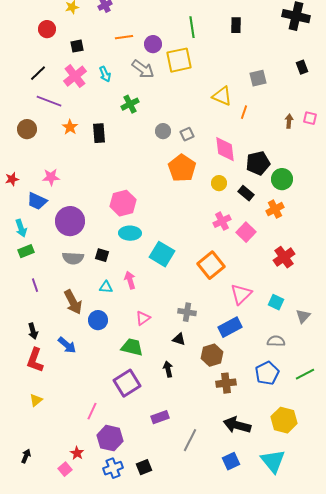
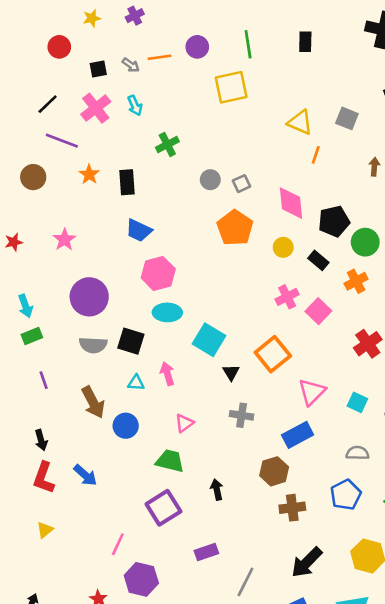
purple circle: (153, 44) -> (197, 47), moved
gray arrow: (143, 69) -> (131, 65), moved, size x0.6
gray square: (258, 78) -> (347, 118), moved, turned 36
yellow triangle: (222, 96) -> (300, 122), moved
pink star: (51, 177) -> (64, 240), turned -30
blue trapezoid: (37, 201) -> (139, 230), moved
black square: (102, 255) -> (131, 341), size x1.5
black triangle: (179, 339) -> (231, 372), moved, turned 40
blue arrow: (67, 345) -> (85, 475), moved
black arrow: (237, 425) -> (307, 562), turned -60

